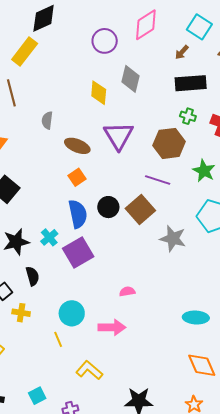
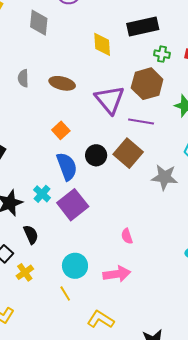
gray diamond: (130, 79) -> (39, 23), moved
black rectangle: (191, 83) -> (143, 27), moved
yellow diamond: (99, 93) -> (102, 44), moved
purple triangle: (119, 136) -> (110, 100), moved
brown ellipse: (77, 146) -> (62, 83), moved
pink semicircle: (127, 291) -> (127, 236), turned -91
yellow cross: (21, 313) -> (25, 272), turned -36

